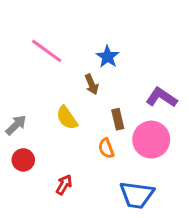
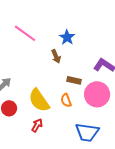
yellow semicircle: (67, 118) -> (39, 100), moved, size x1.4
brown rectangle: (118, 119) -> (74, 80), turned -64

